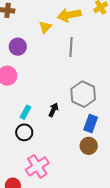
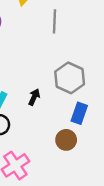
brown circle: (89, 146) -> (66, 140), moved

